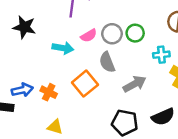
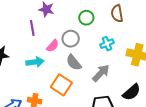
green circle: (135, 33) -> (86, 18), moved
cyan cross: (161, 55) -> (107, 44), moved

